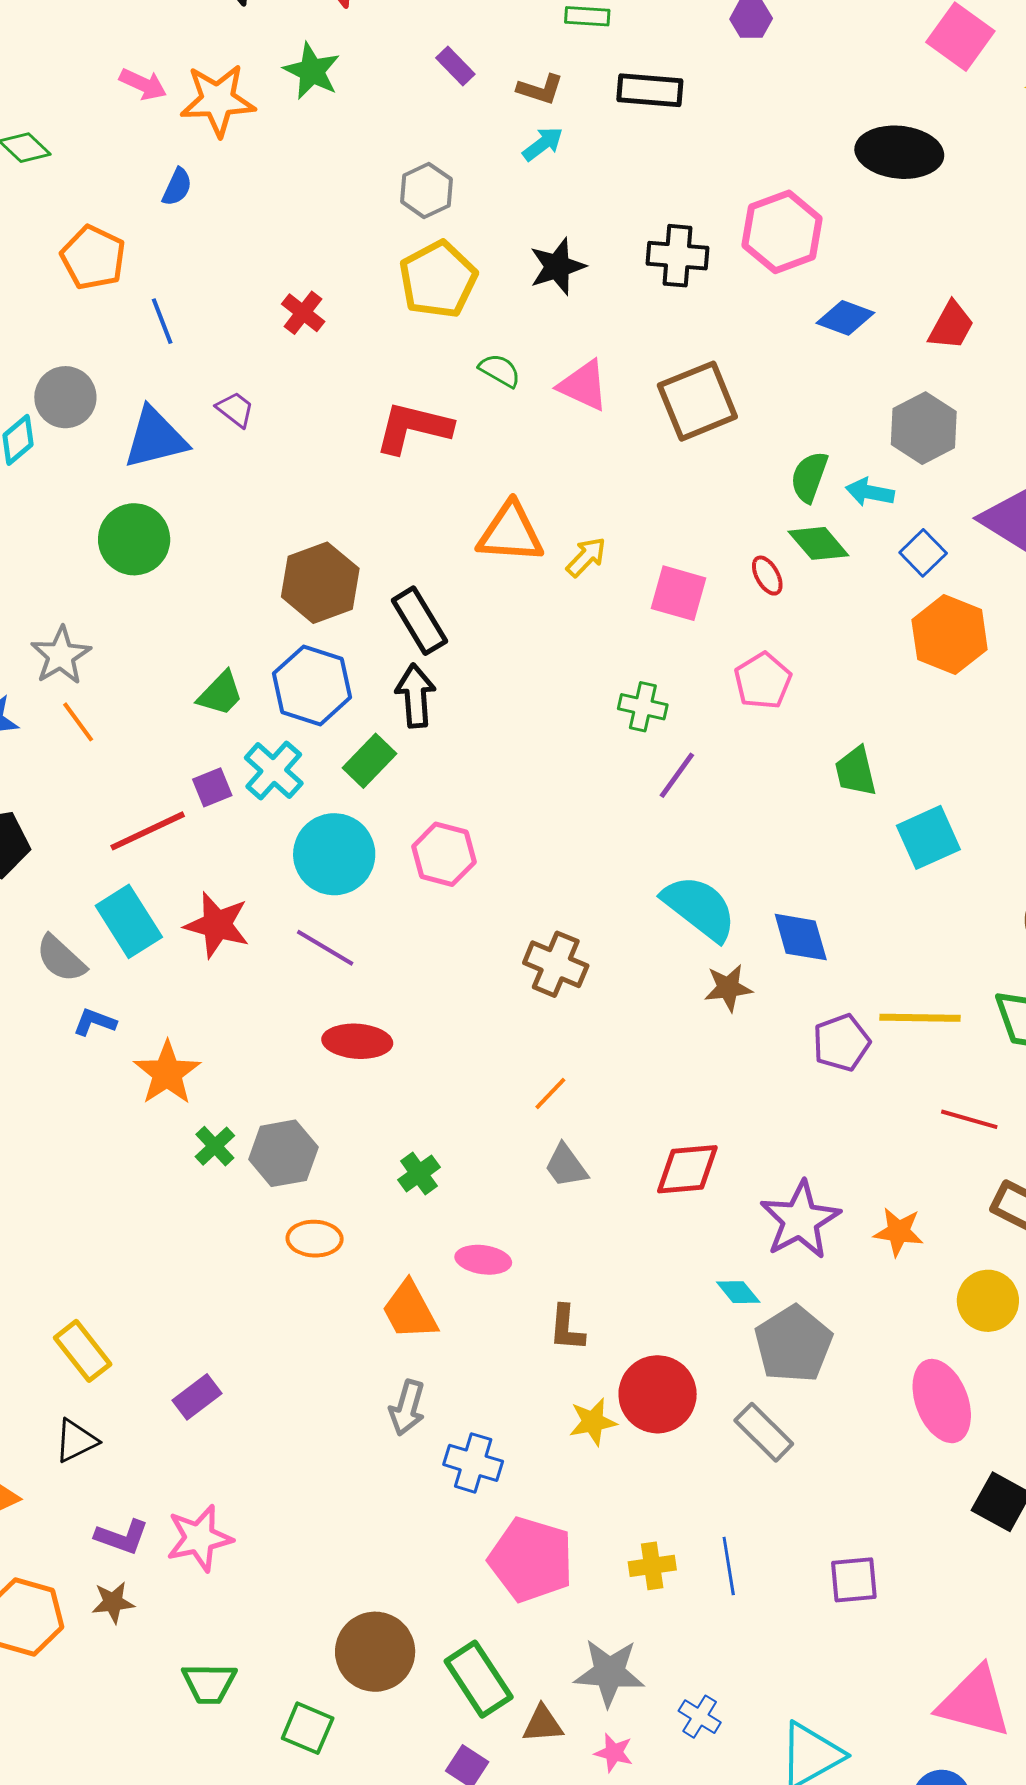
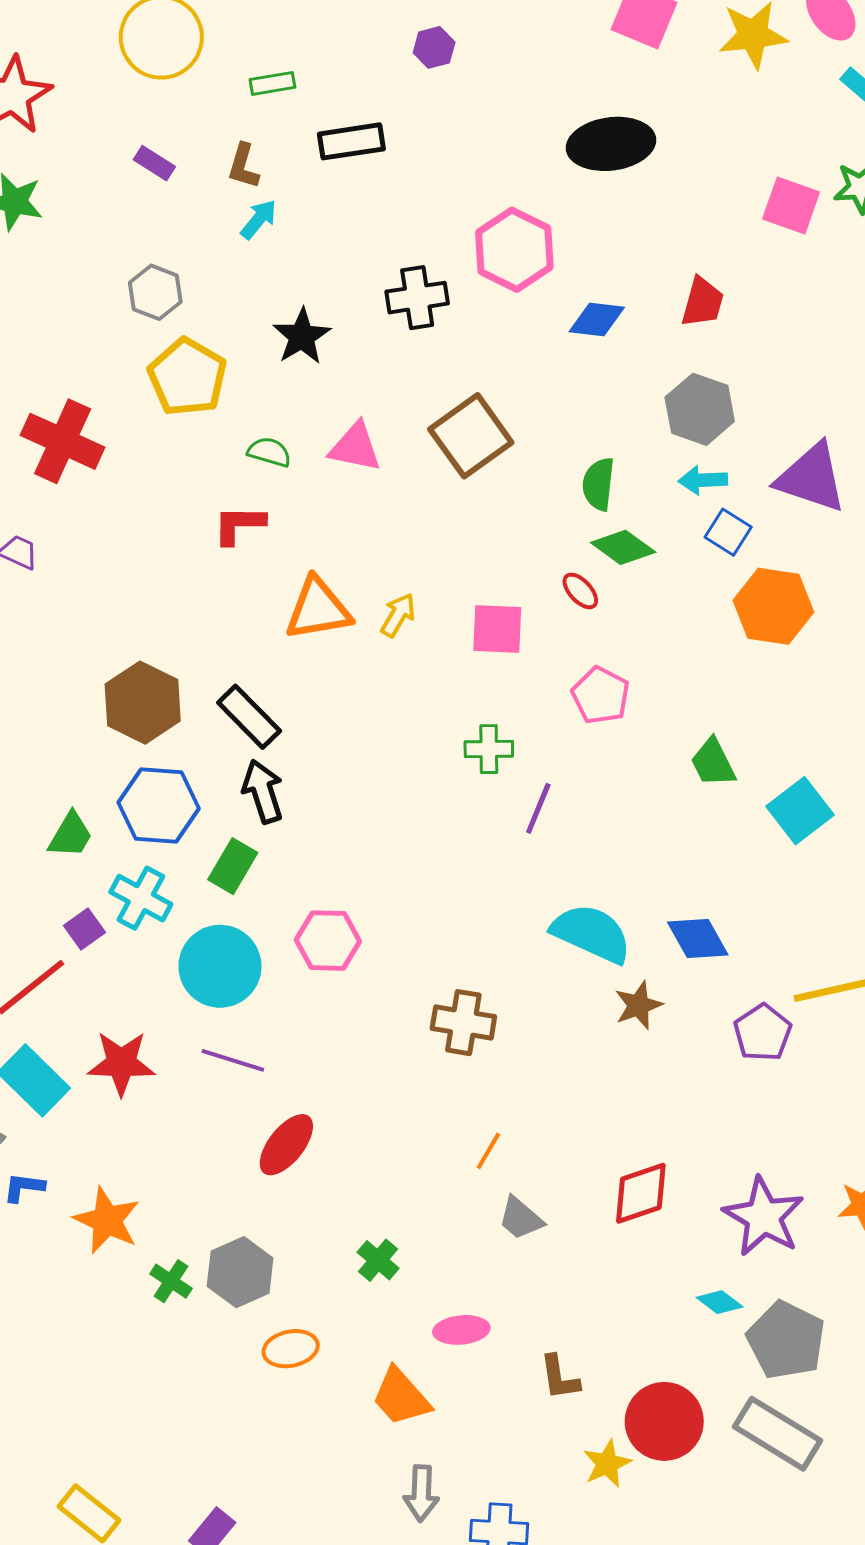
brown L-shape: (540, 89) -> (243, 166), turned 102
red cross: (303, 313) -> (63, 441), size x1.8
red L-shape: (413, 428) -> (239, 525), moved, size x0.7
cyan arrow: (870, 492) -> (703, 480), moved
red ellipse: (357, 1041) -> (286, 1145), turned -42
gray rectangle: (764, 1432) -> (778, 1434), size x1.4

